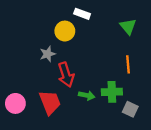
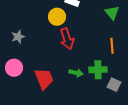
gray star: (48, 54) -> (18, 37), moved
red arrow: (66, 75) -> (67, 39), moved
pink circle: (15, 103) -> (14, 68), moved

